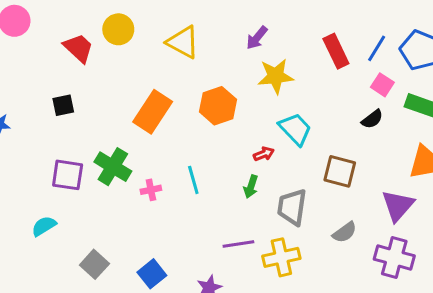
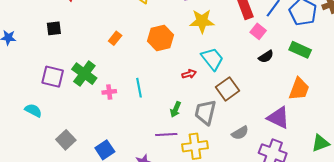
pink square: (382, 85) -> (258, 31), moved
orange rectangle: (153, 112) -> (115, 38), size x0.5
brown square: (340, 171) -> (228, 89), moved, turned 35
green arrow: (251, 187) -> (176, 109), moved
purple triangle: (398, 206) -> (278, 118), turned -50
cyan semicircle: (44, 226) -> (33, 110), turned 54

